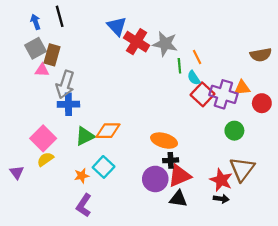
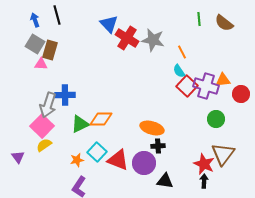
gray square: (35, 48) -> (35, 44), turned -30
brown semicircle: (261, 55) -> (224, 23), moved, turned 48
green line: (179, 66) -> (199, 19), moved
gray arrow: (65, 84) -> (48, 105), moved
red triangle: (179, 176) -> (118, 160), moved, turned 45
black arrow: (221, 199) -> (204, 181), turned -96

